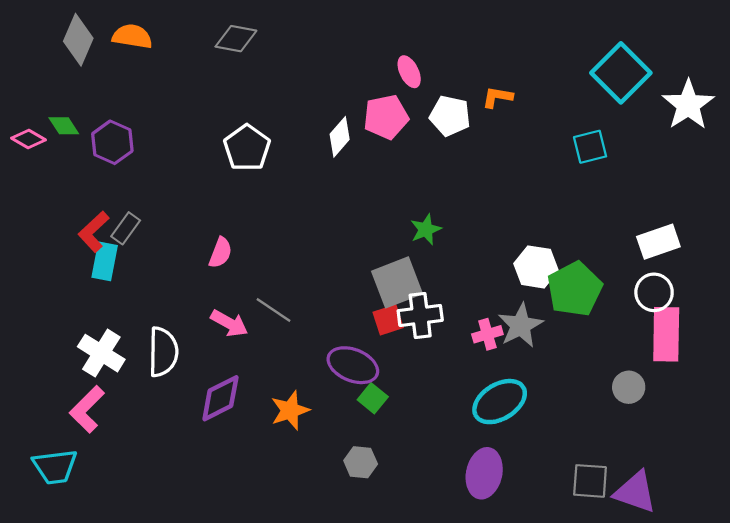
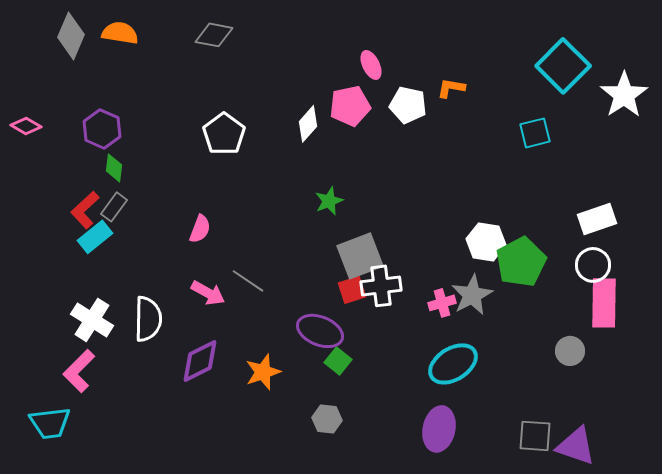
green diamond: (64, 126) -> (114, 168), moved, turned 40
green star: (426, 229) -> (329, 201), moved
cyan rectangle: (105, 261) -> (95, 237), turned 40

